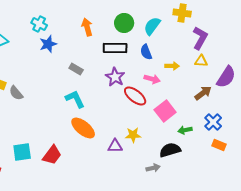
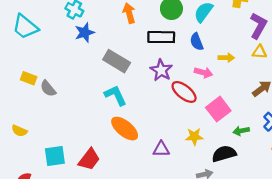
gray rectangle: (76, 69) -> (117, 61), size x1.6
yellow star: (133, 135) -> (194, 137), moved

